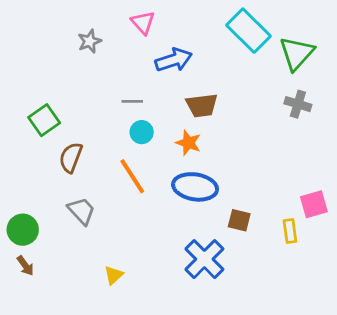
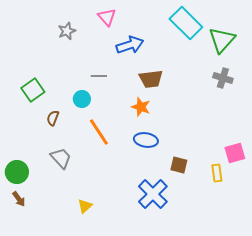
cyan circle: (142, 132) -> (82, 99), moved
brown semicircle: (71, 158) -> (53, 118), size x0.7
blue ellipse: (195, 187) -> (146, 140), size x0.7

